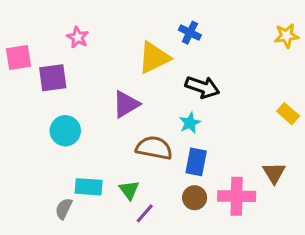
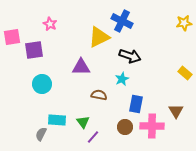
blue cross: (190, 33) -> (122, 21), size x1.5
purple triangle: (126, 104) -> (81, 67), turned 30
brown semicircle: (154, 148) -> (99, 95), size x0.7
blue rectangle: (196, 162) -> (136, 104), moved

